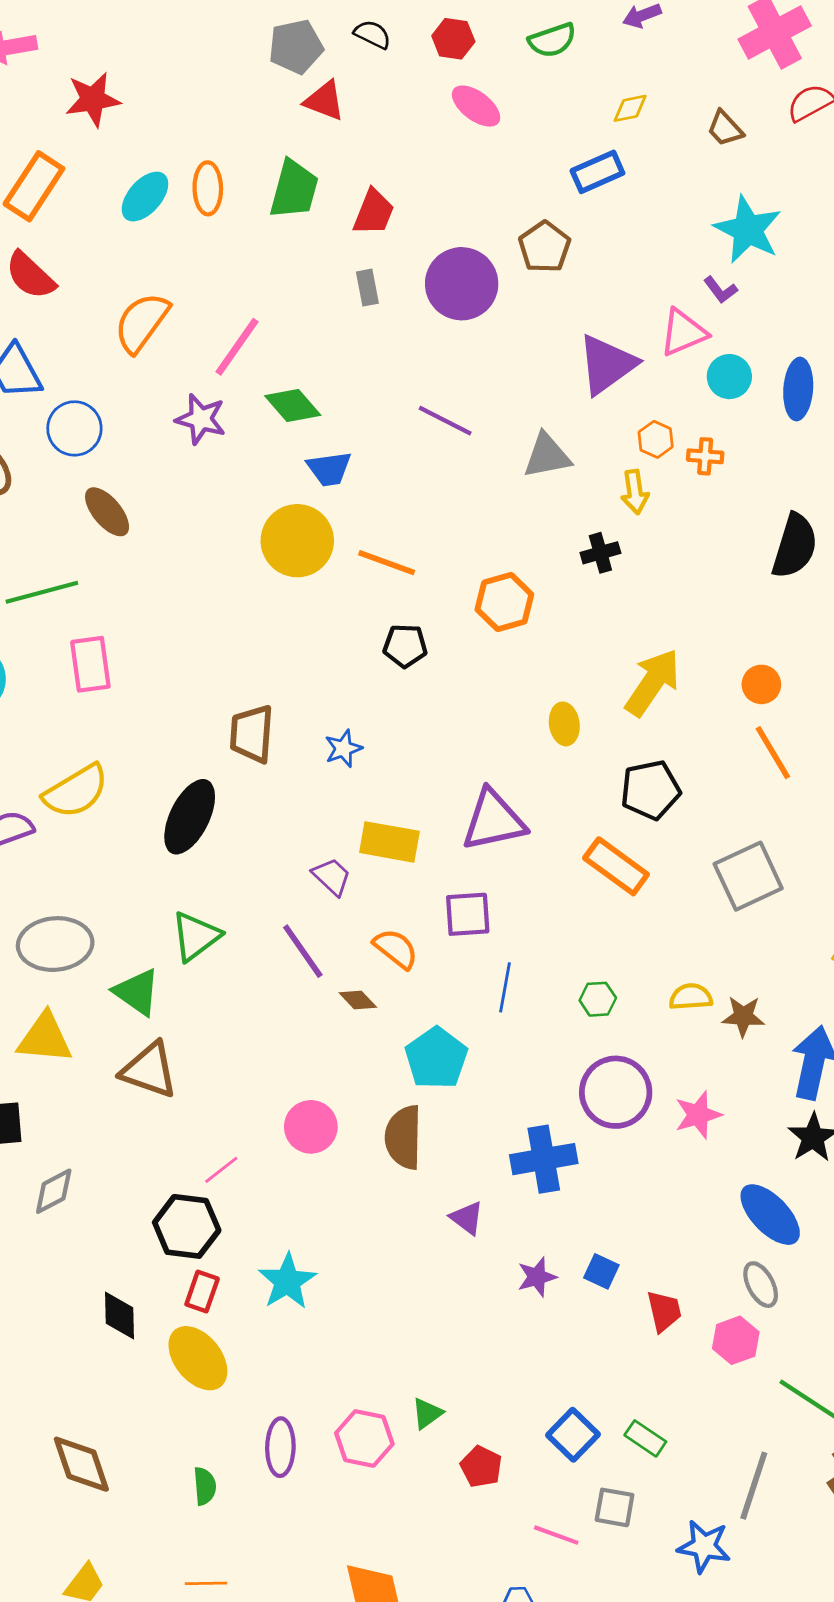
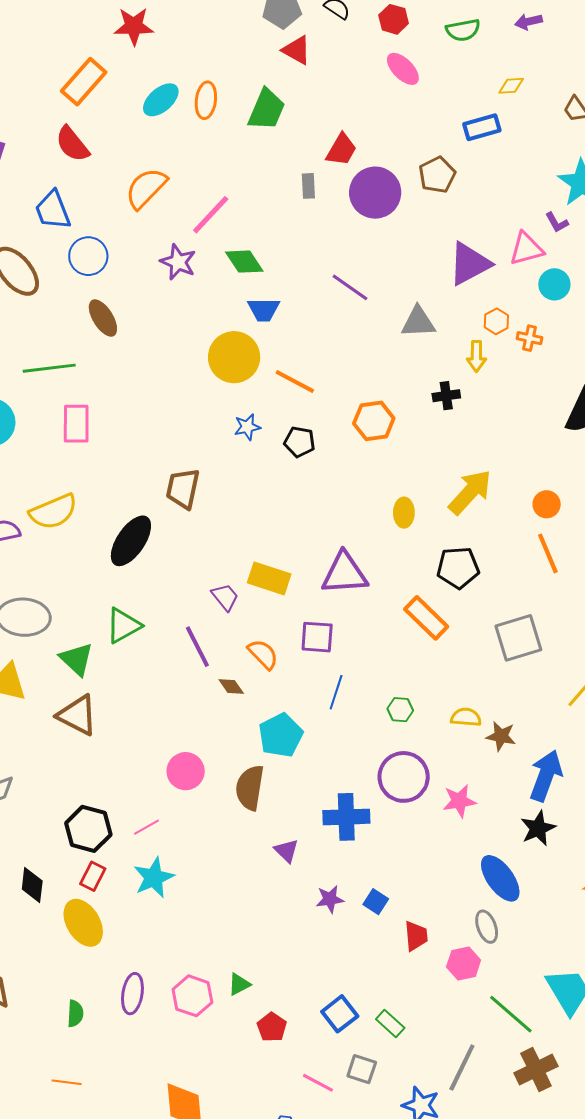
red trapezoid: (374, 212) -> (341, 150), moved
blue star: (343, 748) -> (247, 427), moved
pink line: (221, 1170) -> (146, 827), moved

